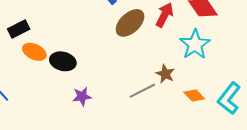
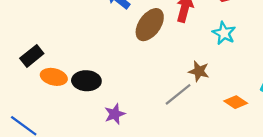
cyan star: (195, 44) -> (224, 33), size x0.7
orange diamond: (194, 96) -> (236, 102), moved

